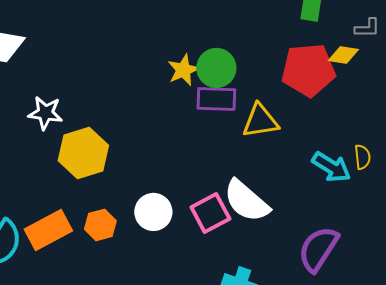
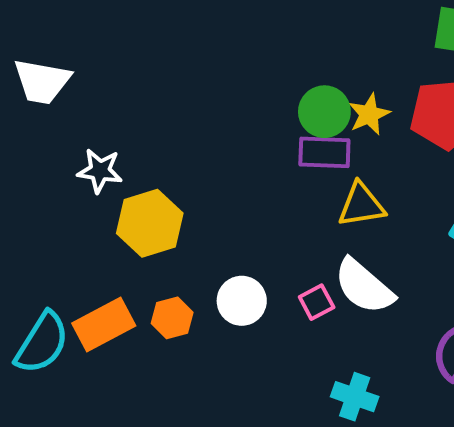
yellow star: (183, 70) -> (369, 114), moved
yellow triangle: (260, 121) -> (361, 205), moved
pink square: (210, 213) -> (317, 302), size x0.7

